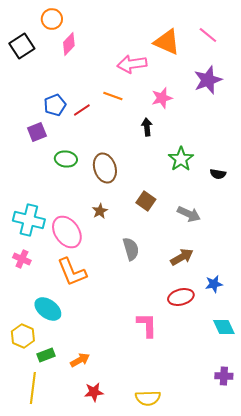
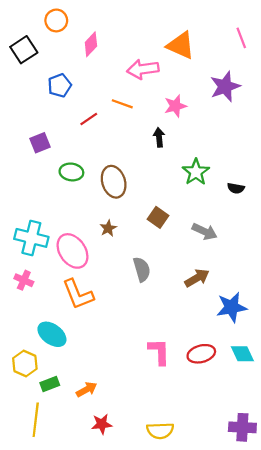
pink line: (208, 35) -> (241, 38), moved, turned 30
pink diamond: (69, 44) -> (91, 44), moved
blue pentagon: (55, 105) -> (60, 85), moved
blue star: (214, 284) -> (232, 307), size x1.6
red ellipse: (181, 297) -> (201, 354), moved
purple cross: (224, 376) -> (242, 427), moved, size x1.4

